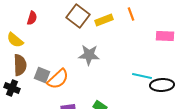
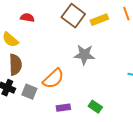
red semicircle: (32, 18) -> (27, 18), turned -96
gray square: (42, 75) -> (29, 92), moved

